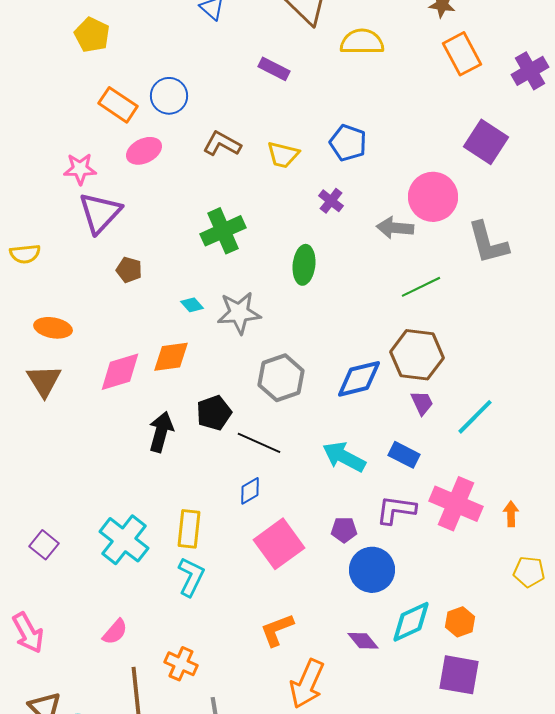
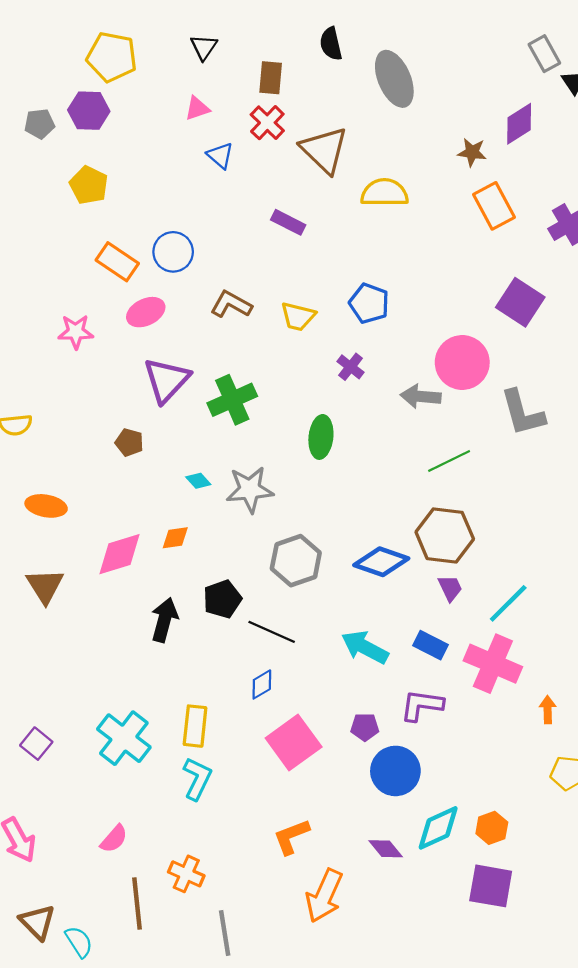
purple triangle: (100, 213) -> (167, 380), moved
orange diamond: (171, 357) -> (175, 538), size x0.7
blue diamond: (359, 379) -> (381, 562), turned 33
brown triangle: (44, 381) -> (45, 586), moved
pink cross: (456, 504) -> (493, 664), moved

